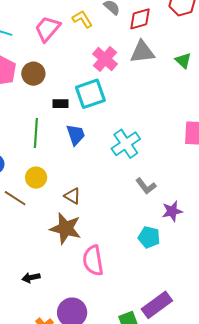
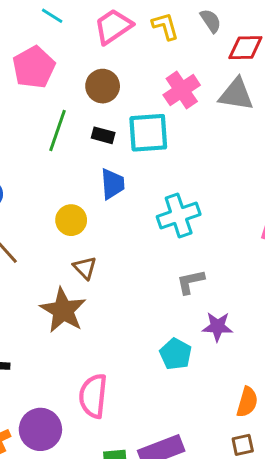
brown circle: (33, 74) -> (103, 86), moved
green line: (36, 133) -> (57, 130), moved
yellow circle: (36, 178) -> (71, 220), moved
gray L-shape: (146, 186) -> (190, 282), turned 100
pink semicircle: (93, 260) -> (93, 396), moved

